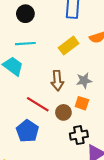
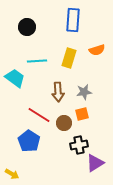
cyan line: (25, 44) -> (37, 61), moved
yellow rectangle: (69, 46) -> (69, 58), turned -36
orange square: (82, 103) -> (82, 114), turned -32

